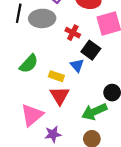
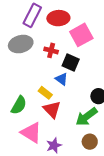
green semicircle: (29, 64) -> (19, 105), moved
yellow rectangle: (56, 76) -> (45, 93), turned 32
pink triangle: (32, 115) -> (31, 133), turned -35

